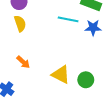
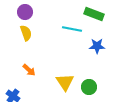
blue star: (93, 28) -> (97, 46), moved
yellow triangle: (61, 75) -> (65, 82), turned 30

